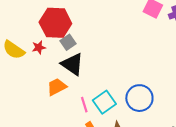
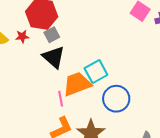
orange trapezoid: (57, 87) -> (77, 84), moved, size x1.4
cyan square: (104, 102) -> (96, 71), moved

